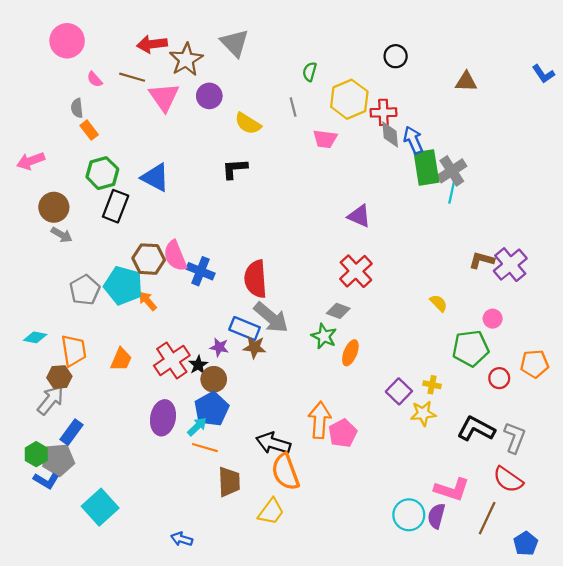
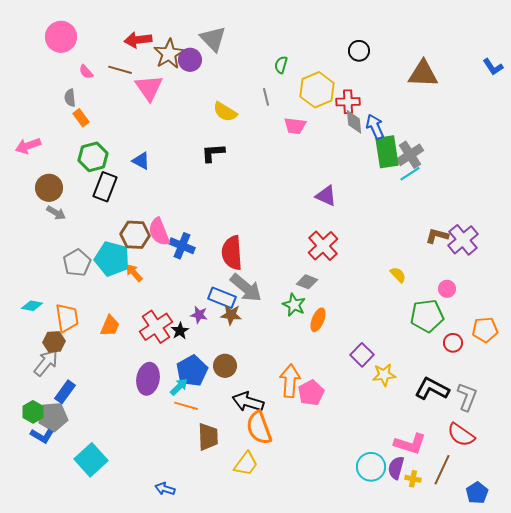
brown triangle: (466, 82) -> (423, 74), size x1.5
purple circle: (209, 96) -> (190, 60), moved
blue triangle: (155, 177) -> (141, 161), size x0.7
cyan line: (452, 192) -> (410, 174), turned 45
brown circle: (214, 379) -> (225, 366), moved
yellow cross: (432, 385) -> (413, 479), moved

